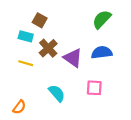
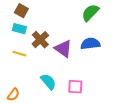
brown square: (40, 20) -> (21, 11), moved
pink square: (94, 88) -> (75, 87), moved

